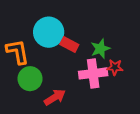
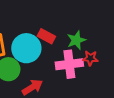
cyan circle: (49, 32) -> (26, 48), moved

